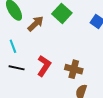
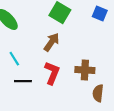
brown arrow: (36, 24) -> (51, 42), moved

